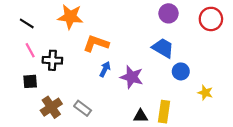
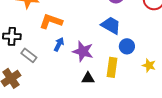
gray rectangle: (83, 108) -> (29, 55), moved
yellow rectangle: (164, 112) -> (112, 67), moved
black triangle: (141, 116) -> (88, 78), moved

